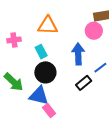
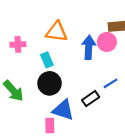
blue arrow: (78, 54) -> (89, 47), moved
blue triangle: (39, 96) -> (63, 110), moved
pink rectangle: (49, 110) -> (50, 126), turned 32

